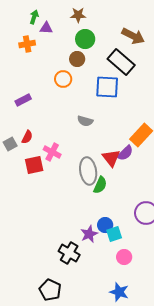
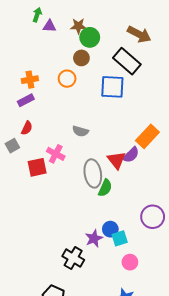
brown star: (78, 15) -> (78, 26), moved
orange cross: (27, 44) -> (30, 80), moved
gray semicircle: (85, 121) -> (80, 131), moved
red semicircle: (27, 137) -> (27, 128), moved

